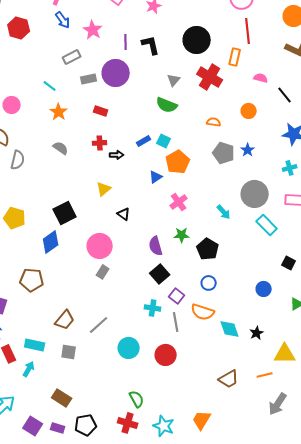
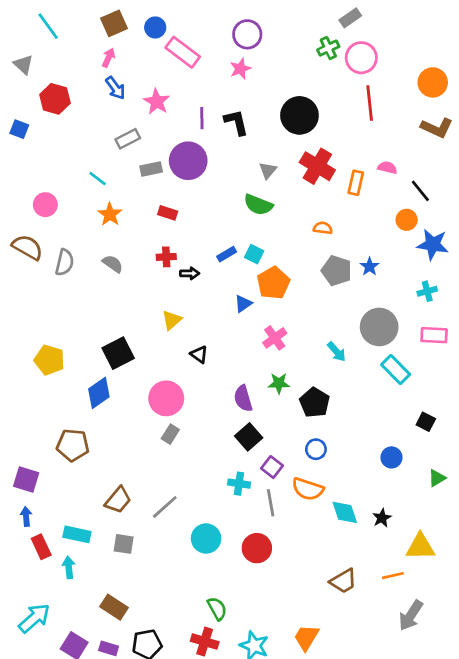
orange rectangle: (235, 57) -> (356, 183), moved
orange circle: (249, 111) -> (407, 220), moved
gray semicircle: (18, 160) -> (65, 262), moved
cyan arrow: (29, 369) -> (69, 567), turned -35

